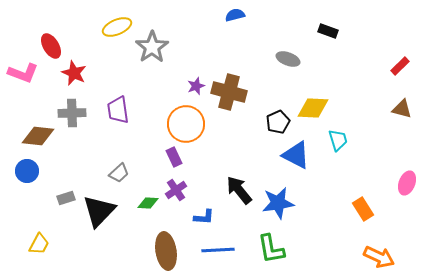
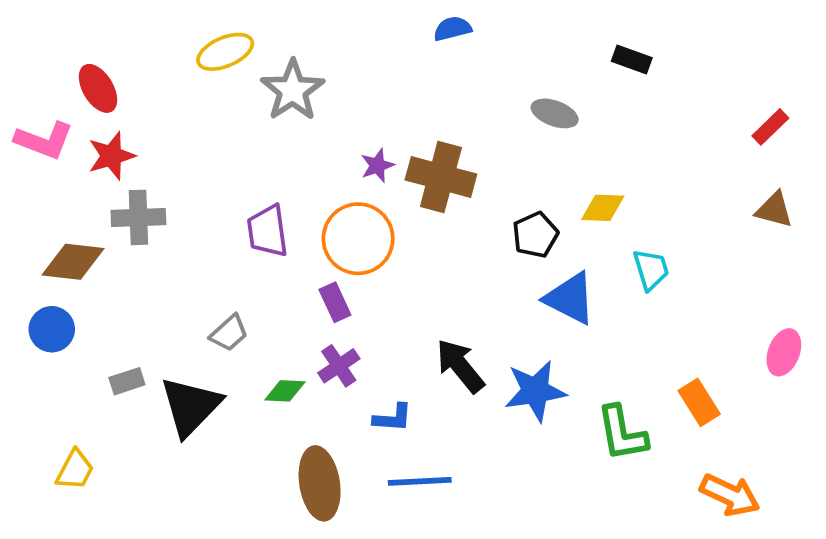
red star: (74, 73) -> (111, 156), moved, turned 30
yellow diamond: (313, 108) -> (603, 208), size x0.7
purple trapezoid: (118, 110) -> (268, 231), moved
green L-shape: (271, 249) -> (622, 433), moved

